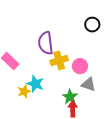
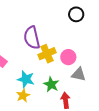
yellow star: (24, 91) -> (23, 96), moved
green star: (70, 97) -> (51, 84), moved

